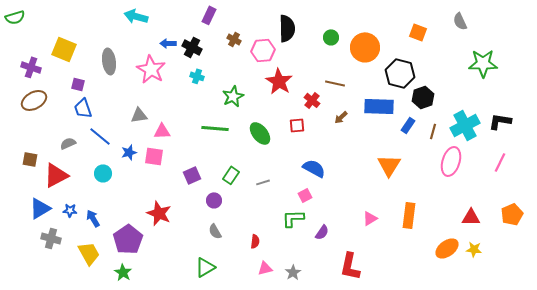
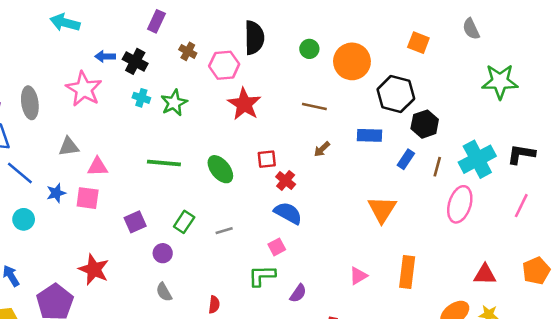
gray ellipse: (109, 61) -> (30, 103), moved
green star: (233, 96) -> (174, 103), moved
red cross: (312, 100) -> (286, 180), moved
blue rectangle: (379, 106) -> (370, 135), size x0.7

